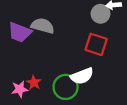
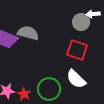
white semicircle: (82, 76) -> (76, 79), moved, turned 65
red star: (34, 83) -> (24, 94), moved

